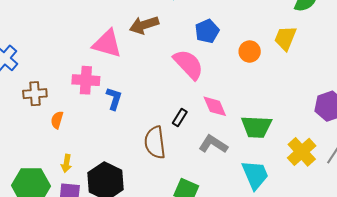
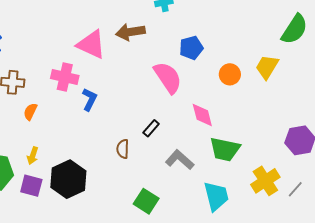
pink diamond: (215, 106) -> (202, 115), moved
brown semicircle: (155, 142) -> (123, 149), size x0.6

